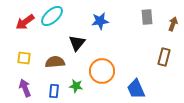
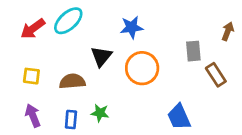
gray rectangle: (147, 17) -> (193, 51), moved
brown rectangle: (164, 57) -> (216, 75), turned -48
orange circle: (102, 71) -> (142, 68), moved

